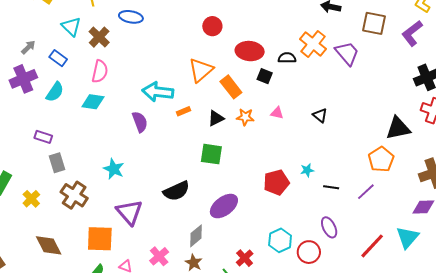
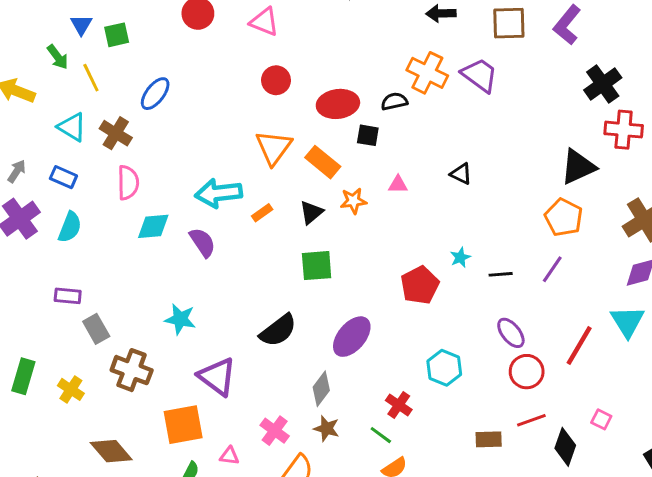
blue ellipse: (131, 17) -> (155, 94), turned -50
cyan diamond: (93, 102) -> (153, 226), moved
red circle: (309, 252) -> (527, 372), moved

